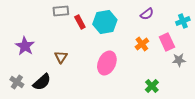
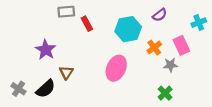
cyan hexagon: (105, 22) -> (128, 29), moved
purple star: (25, 46) -> (46, 50), moved
brown triangle: (61, 57) -> (66, 73), moved
gray star: (179, 60) -> (170, 65), moved

